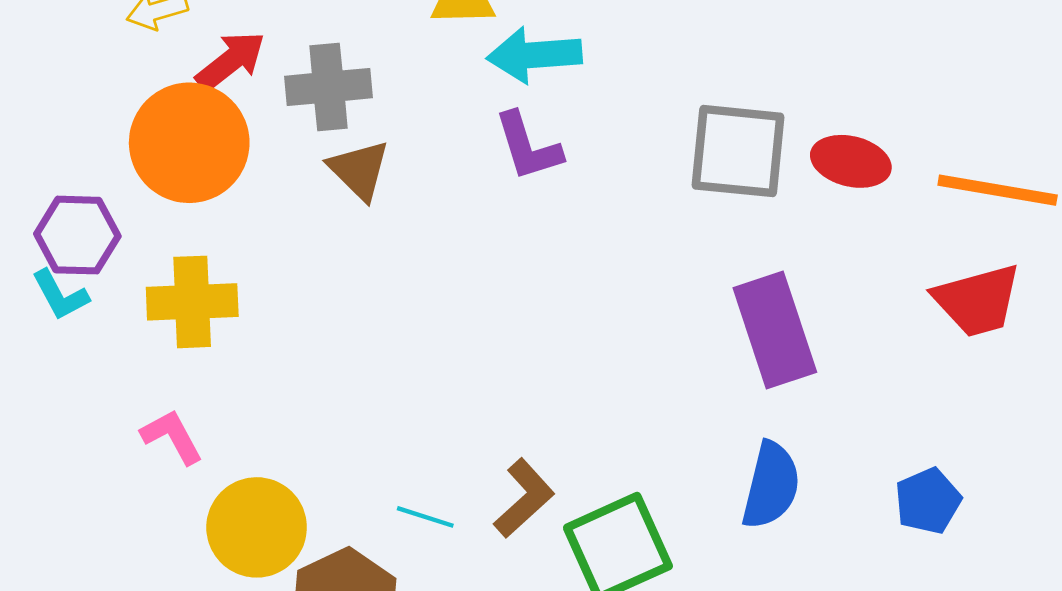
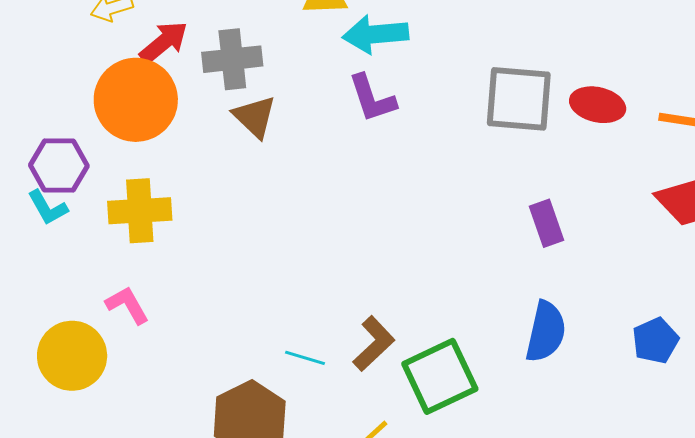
purple rectangle: (775, 330) -> (547, 223), size x0.6
yellow circle: (257, 527) -> (72, 356), moved

